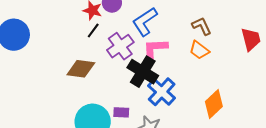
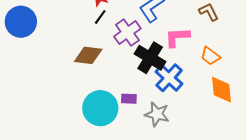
pink L-shape: (155, 48) -> (177, 37), moved
orange trapezoid: (199, 50) -> (210, 56), moved
orange diamond: (214, 104) -> (221, 90), turned -52

